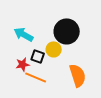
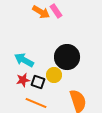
red star: (23, 64) -> (23, 80), moved

